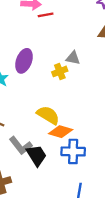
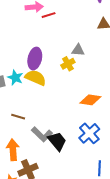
yellow semicircle: (48, 115) -> (36, 78), moved
orange diamond: (61, 132) -> (90, 100), moved
blue cross: (73, 151) -> (89, 133), turned -35

